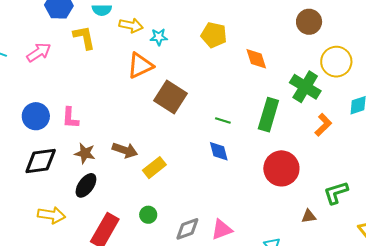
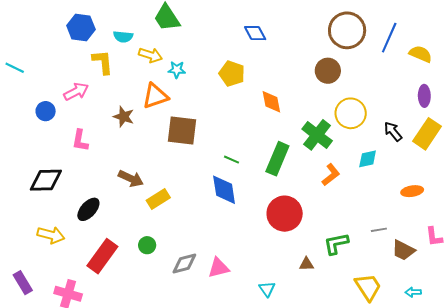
pink arrow: (39, 52) -> (76, 92), moved
brown square: (170, 97) -> (182, 131), turned -32
blue circle: (36, 116) -> (46, 111), moved, size x0.7
blue diamond: (219, 151) -> (224, 190), size x1.4
brown star: (85, 153) -> (124, 117), moved

